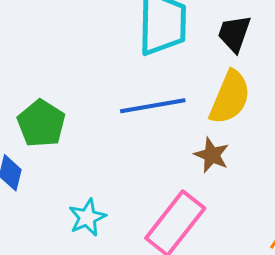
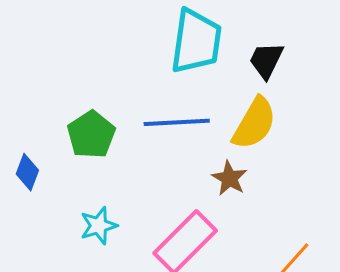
green pentagon: (41, 123) -> (91, 135), moved

